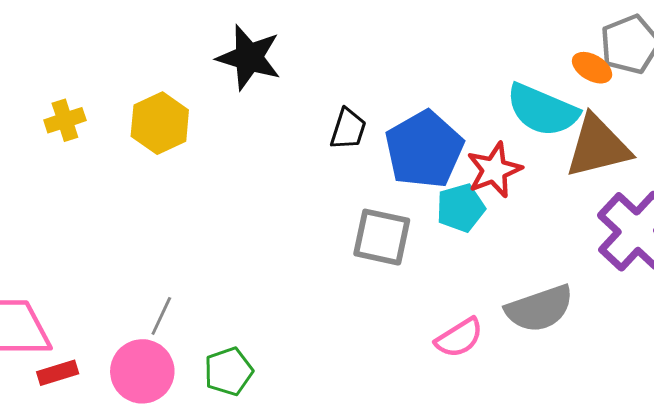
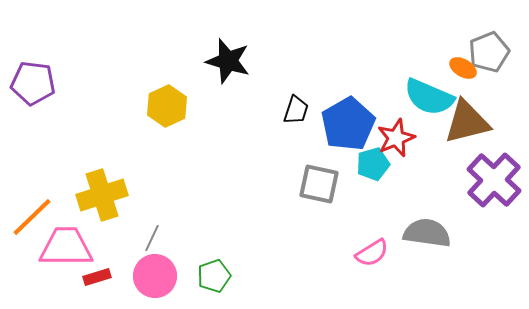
yellow cross: (65, 120) -> (102, 195), moved, size x1.8
gray semicircle: (539, 309) -> (427, 233), turned -153
gray line: (161, 316) -> (152, 238), moved

